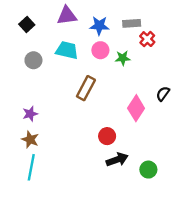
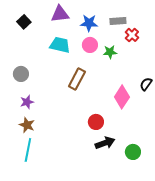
gray circle: (33, 60) -> (21, 74), moved

